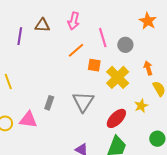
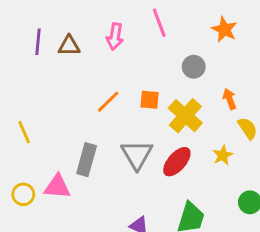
purple line: (20, 36) -> (38, 42), moved
pink line: (103, 38) -> (159, 23), moved
orange line: (76, 50) -> (108, 102), moved
gray rectangle: (49, 103) -> (87, 160), size x1.5
red ellipse: (116, 118) -> (177, 162), moved

